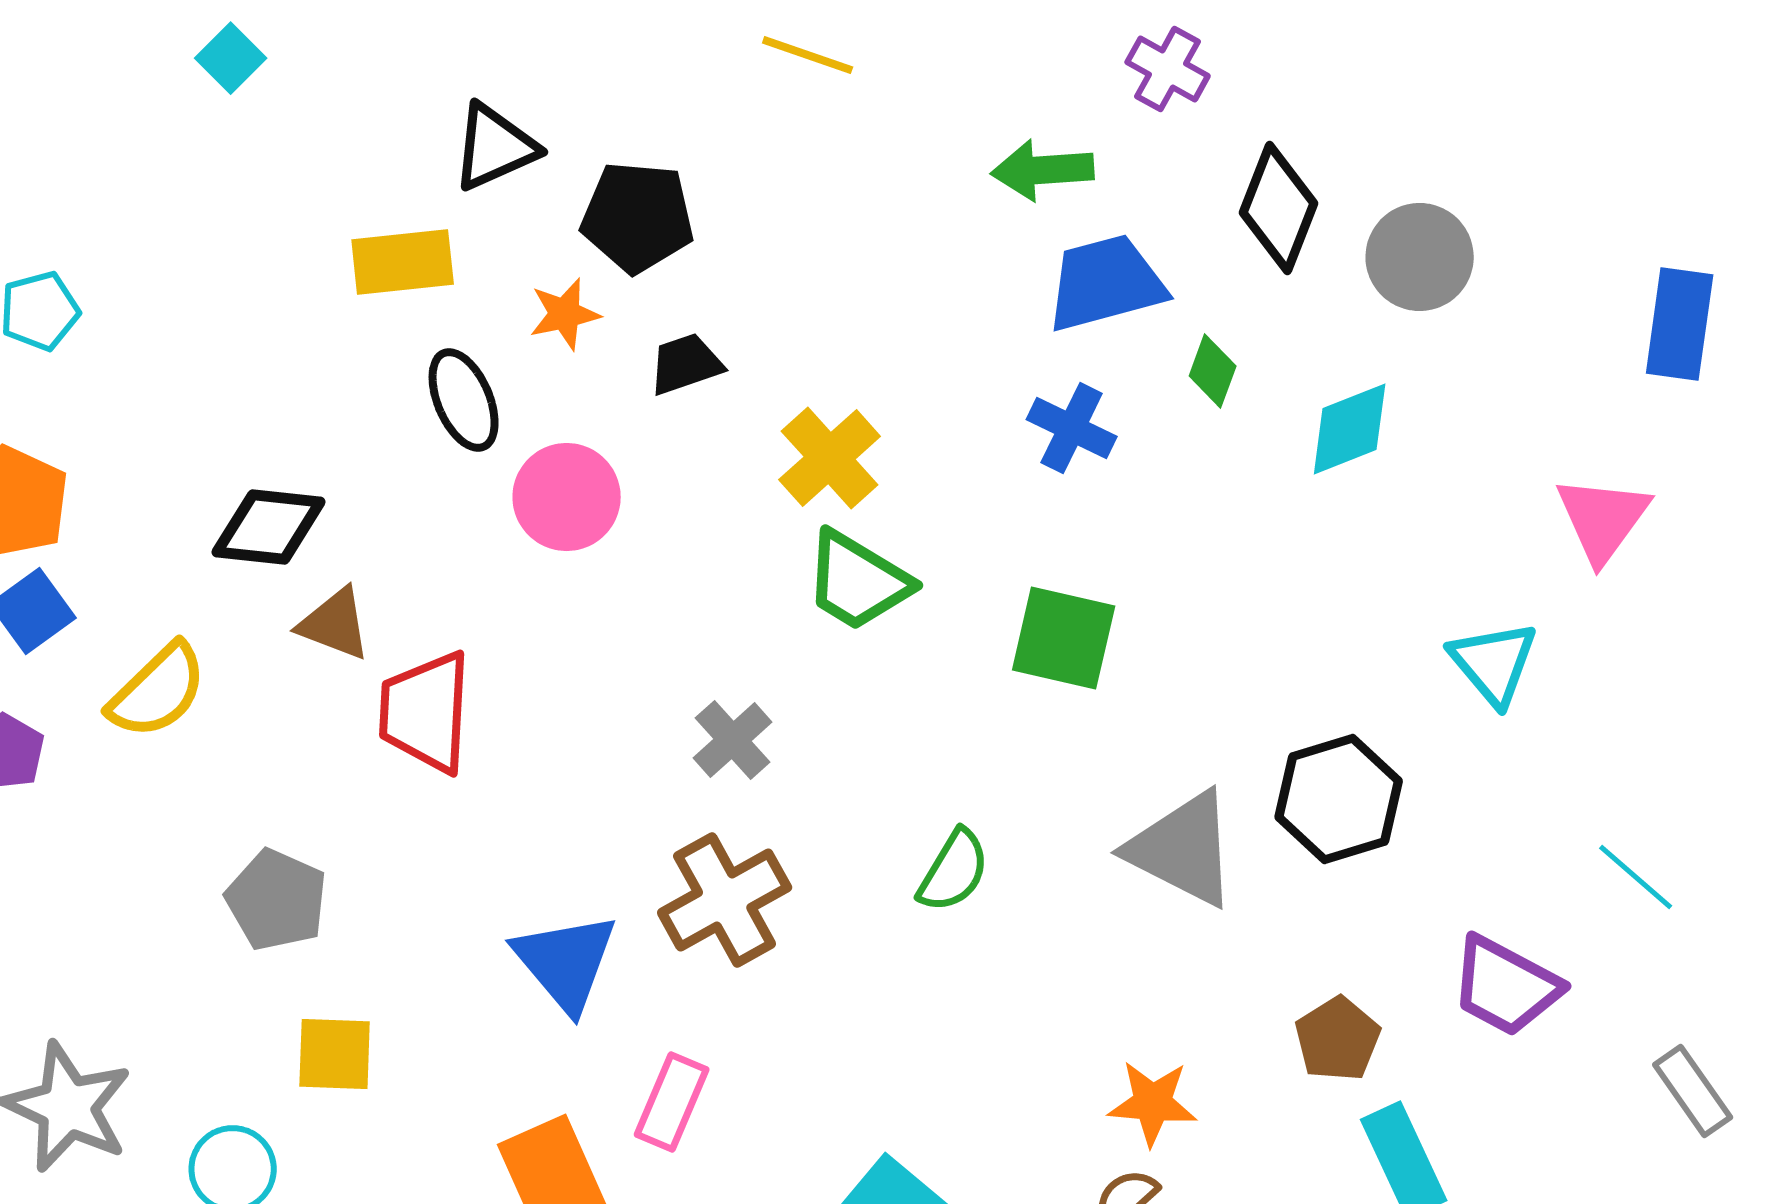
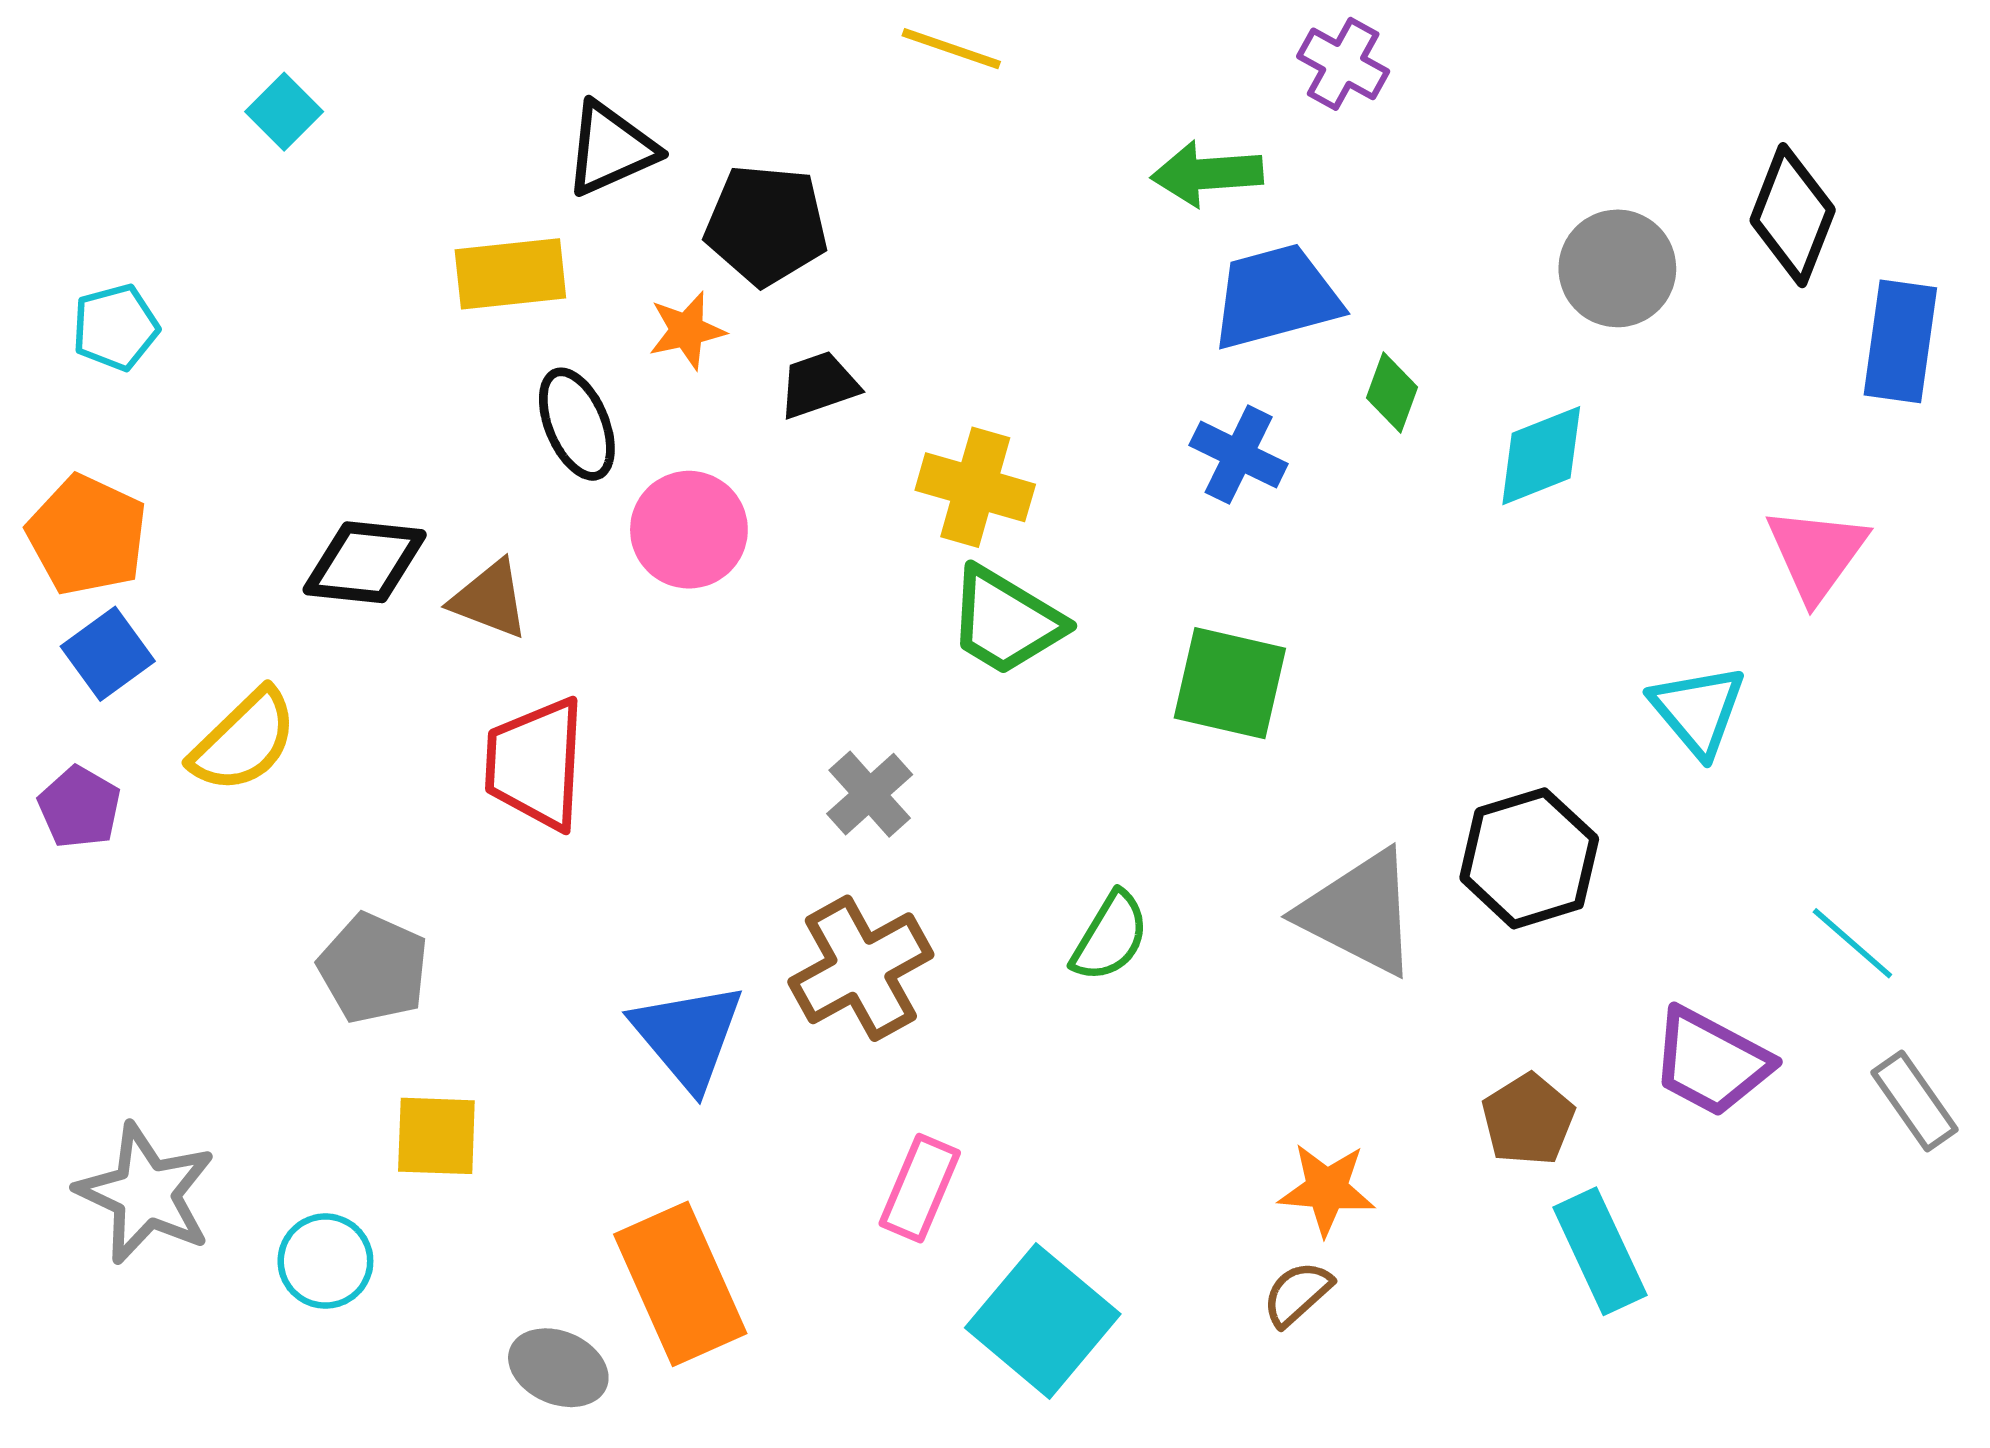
cyan square: (231, 58) -> (284, 112), moved
black diamond: (1279, 208) -> (1793, 215), moved
yellow cross: (830, 458) -> (975, 487), turned -32
brown triangle: (335, 624) -> (490, 599), moved
gray rectangle: (1693, 1091) -> (1914, 1101), moved
pink rectangle: (672, 1102) -> (920, 1188), moved

